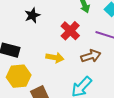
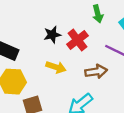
black star: (32, 15) -> (52, 35), moved

